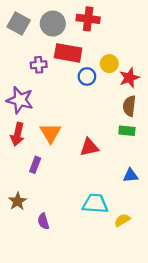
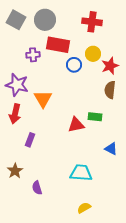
red cross: (88, 19) -> (92, 22), moved
green rectangle: (127, 131) -> (95, 117), moved
orange triangle: (50, 133) -> (43, 99), moved
blue triangle: (131, 175) -> (111, 149), turned 32
yellow semicircle: (122, 220) -> (84, 208), moved

